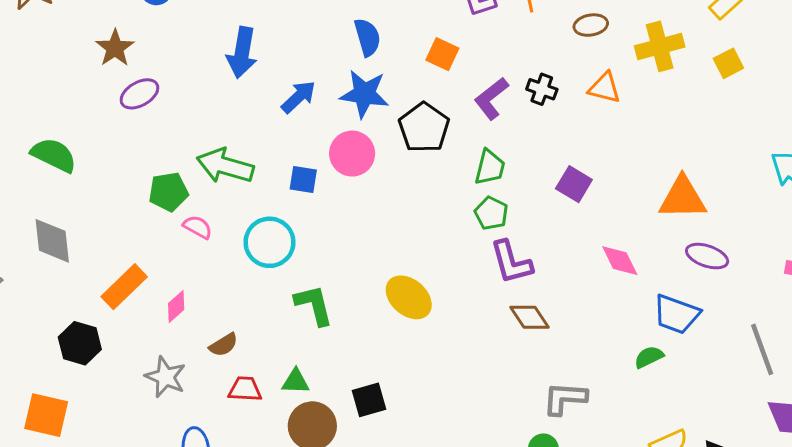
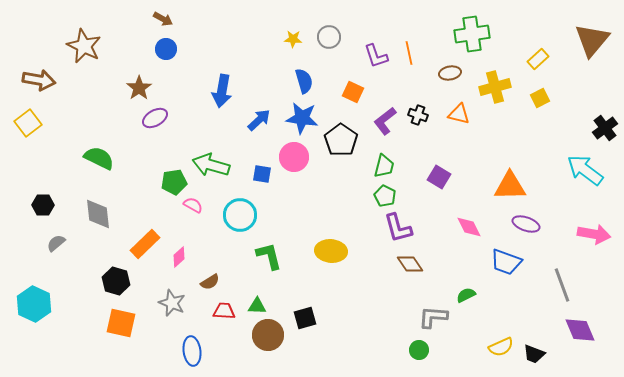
yellow ellipse: (409, 297) -> (331, 251), turned -36
green semicircle: (649, 357) -> (466, 295), moved
orange square: (46, 415) -> (121, 323), moved

